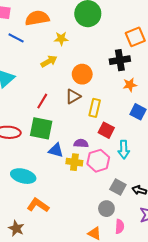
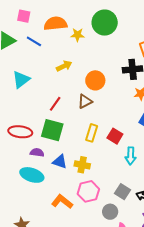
yellow star: (61, 39) -> (78, 35), moved
yellow rectangle: (95, 108) -> (92, 133), moved
purple semicircle: (81, 143) -> (37, 152), moved
blue triangle: (56, 150) -> (60, 162), moved
pink hexagon: (98, 161) -> (88, 191), moved
orange L-shape: (38, 205) -> (62, 202), moved

